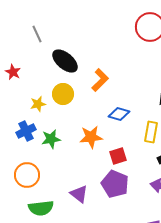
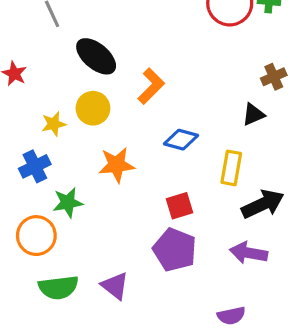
orange star: (91, 137) -> (117, 165), moved
green star: (51, 139) -> (68, 203), moved
purple triangle: (79, 194) -> (115, 286), moved

